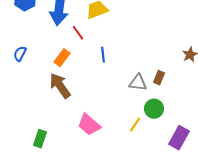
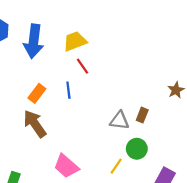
red line: (78, 33) -> (83, 66), moved
blue line: (103, 55) -> (68, 90), moved

